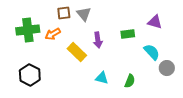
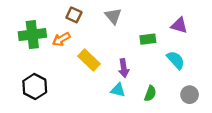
brown square: (64, 13) -> (74, 15), turned 32
gray triangle: (84, 14) -> (113, 16), moved
purple arrow: (98, 40) -> (124, 68), moved
gray circle: (167, 68) -> (190, 95), moved

